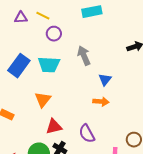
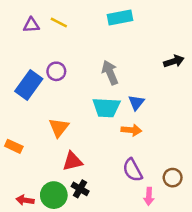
purple circle: (54, 34) -> (56, 71), moved
cyan trapezoid: (49, 65) -> (106, 108), moved
purple semicircle: (87, 134) -> (133, 170), moved

